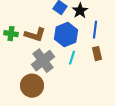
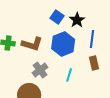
cyan line: (72, 58) -> (69, 75), moved
gray cross: (43, 61) -> (40, 70), size x0.7

